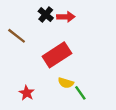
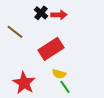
red star: (27, 93) -> (24, 83), size x1.6
green line: (80, 93) -> (65, 87), moved

